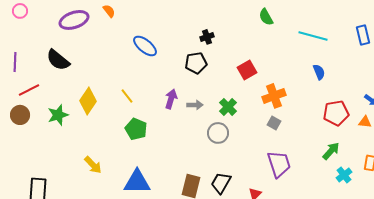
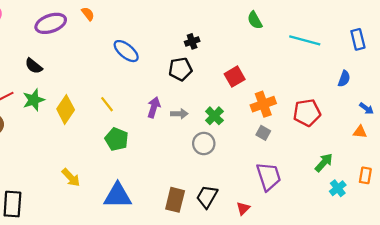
black semicircle: (58, 60) -> (34, 66), size x0.7
blue semicircle: (319, 72) -> (344, 79), moved, turned 42
red pentagon: (336, 113) -> (307, 113), moved
green star: (58, 115) -> (34, 100), moved

